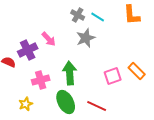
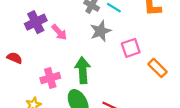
purple cross: (28, 50) -> (36, 22), moved
pink square: (113, 76) -> (131, 48), moved

